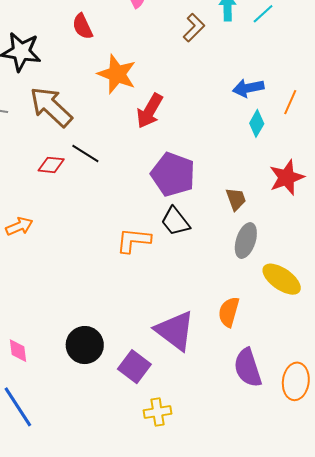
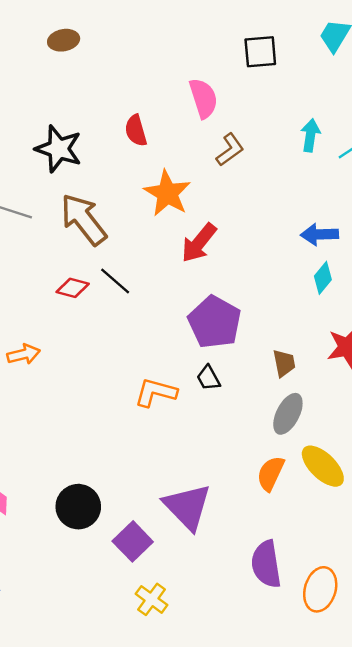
brown L-shape: (194, 28) -> (230, 150), moved
black trapezoid: (175, 221) -> (208, 378), size x0.7
orange semicircle: (229, 312) -> (271, 473), moved
yellow cross: (158, 412) -> (151, 599), turned 36

